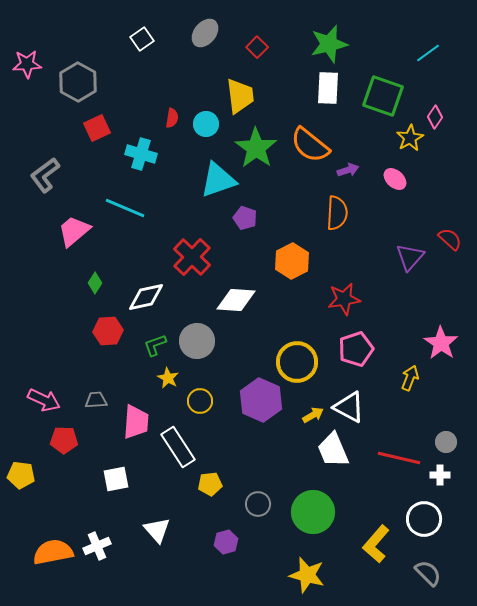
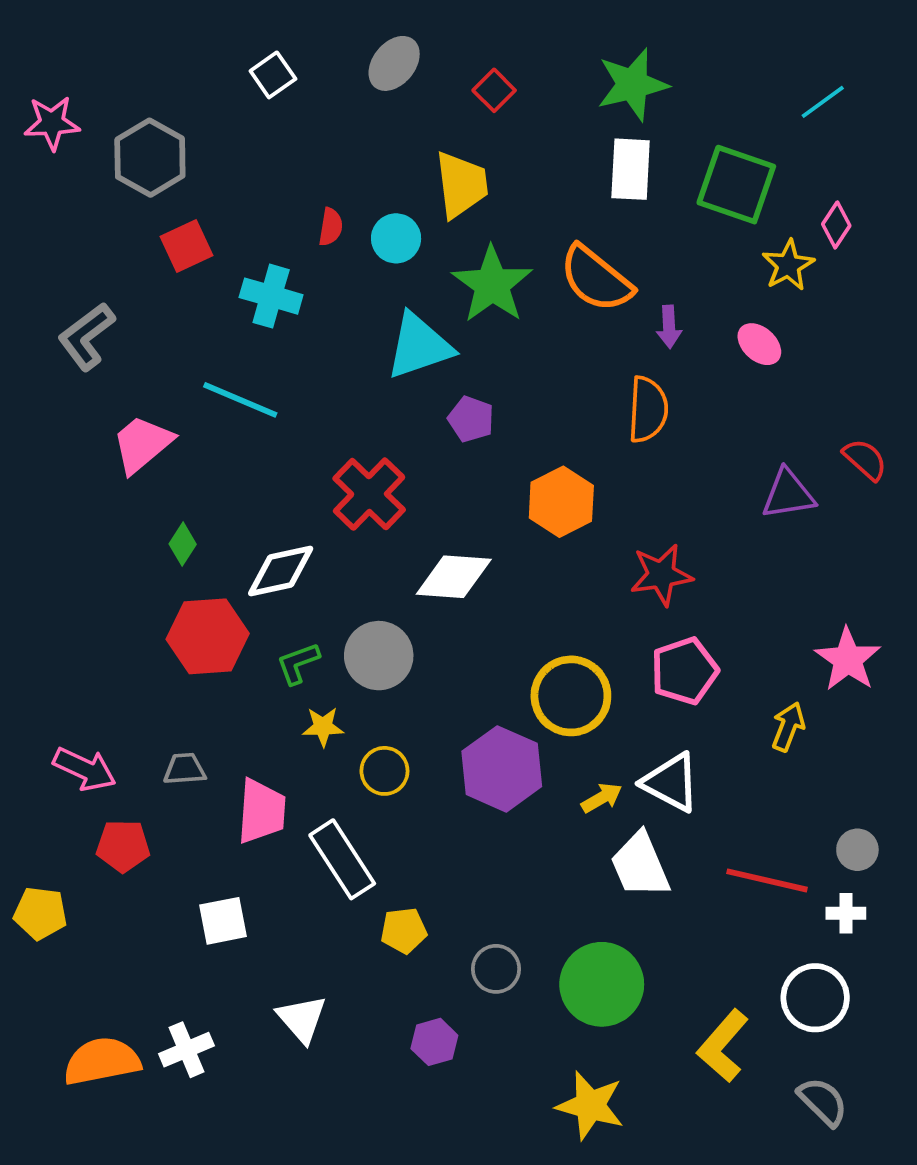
purple arrow: (348, 170) -> (669, 327), turned 105
purple triangle: (410, 257) -> (788, 494), turned 40
red hexagon: (108, 331) -> (208, 636), size x1.4
yellow star: (168, 378) -> (323, 727), turned -30

